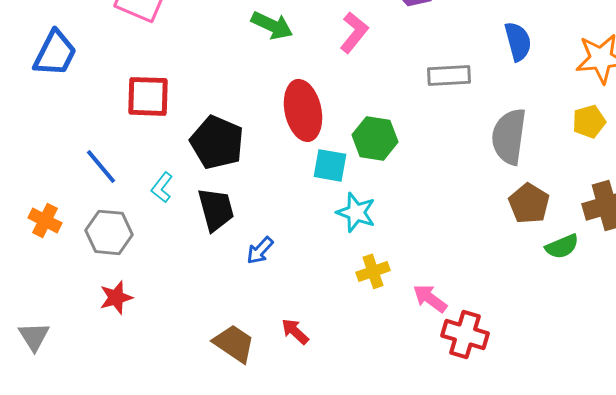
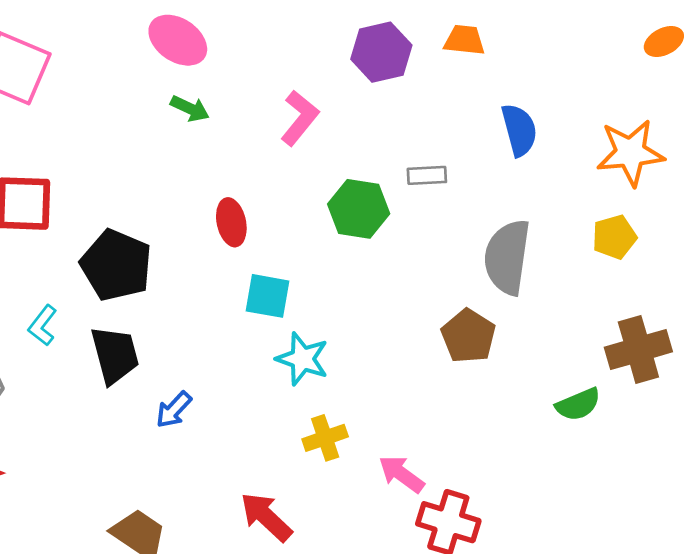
green arrow: (272, 25) -> (190, 108), size x0.7
gray rectangle: (449, 75) -> (427, 175), size x0.7
red ellipse: (303, 110) -> (231, 222), size x0.6
green hexagon: (375, 138) -> (359, 209), moved
brown pentagon: (529, 203) -> (468, 336), moved
red arrow: (295, 331) -> (266, 517), moved, size x1.4

